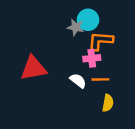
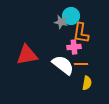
orange L-shape: (100, 41) -> (81, 33), turned -85
white semicircle: (78, 81) -> (63, 65), size x1.6

